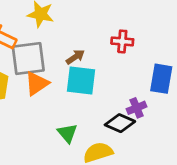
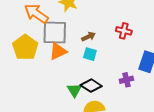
cyan square: (81, 80) -> (90, 54), size x0.6
black diamond: (120, 123) -> (91, 86), moved

